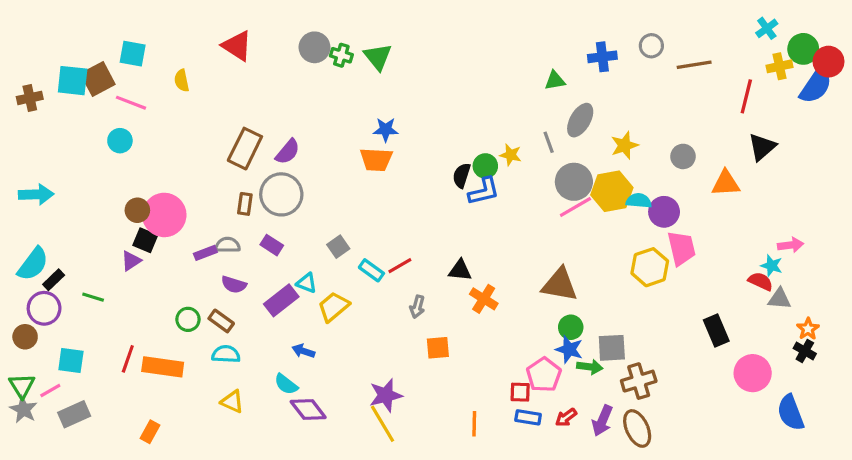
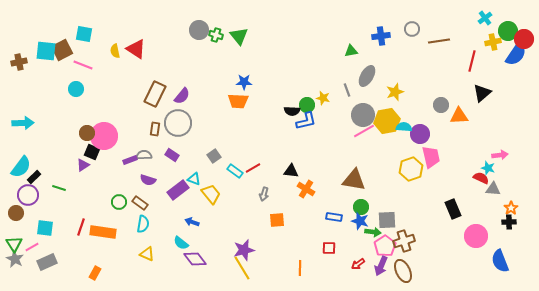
red triangle: (237, 46) -> (136, 49), moved
gray circle: (683, 156) -> (441, 105), moved
black semicircle: (462, 175) -> (292, 111), turned -105
yellow trapezoid: (333, 307) -> (211, 194), turned 90
black cross: (805, 351) -> (509, 222), turned -32
cyan semicircle: (226, 354) -> (143, 224), turned 96
pink pentagon: (544, 375) -> (385, 246), moved
blue rectangle: (528, 417) -> (334, 217), moved

